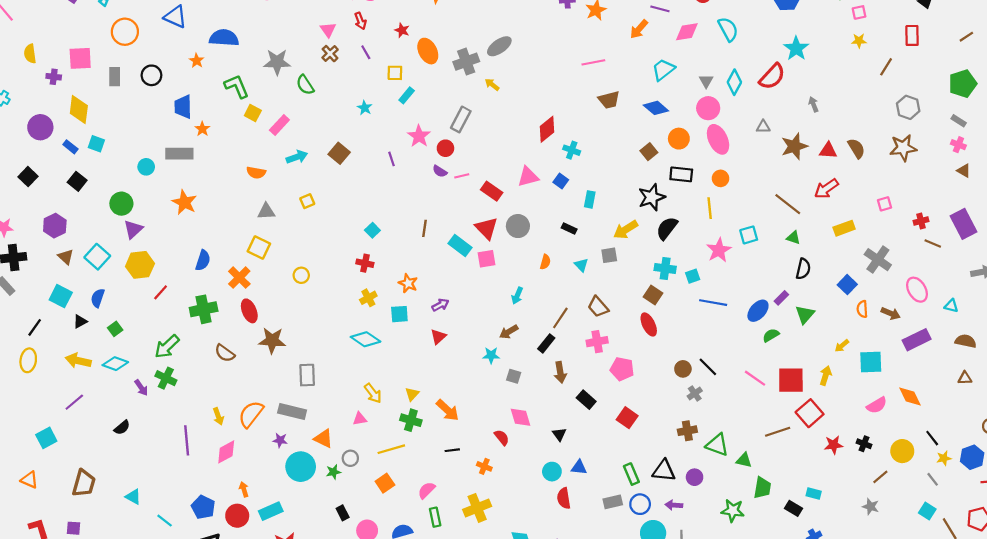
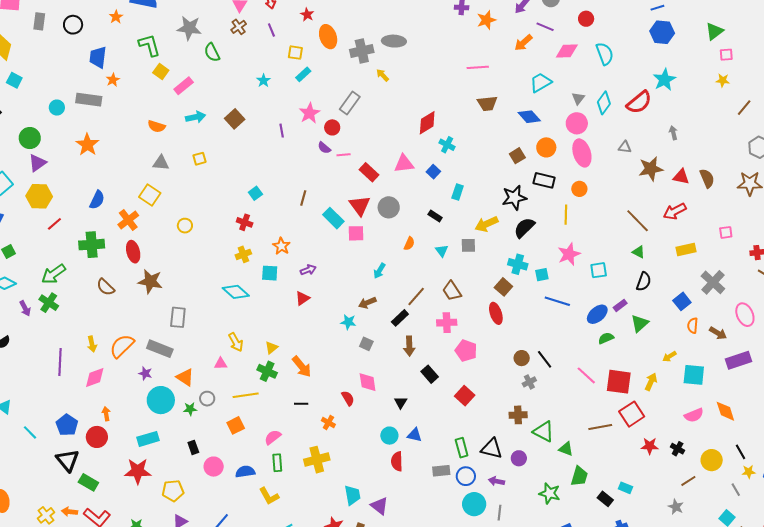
gray ellipse: (499, 46) -> (394, 41), turned 30
cyan square: (749, 235) -> (599, 270), moved
cyan rectangle: (271, 511) -> (148, 439), moved

